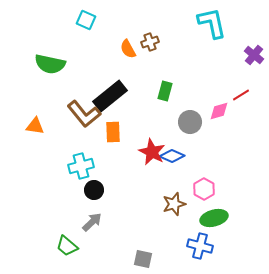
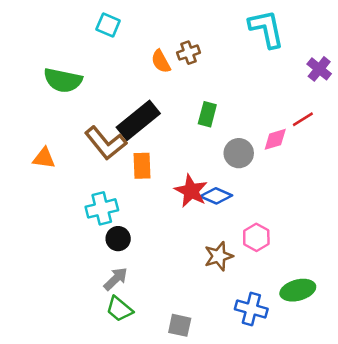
green ellipse: (214, 218) -> (298, 290), moved
green trapezoid: (67, 246) -> (119, 309), moved

